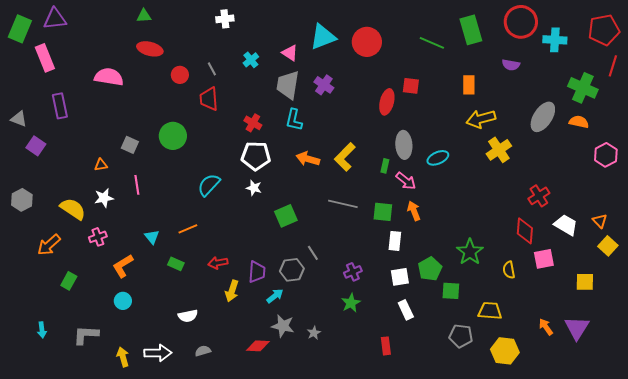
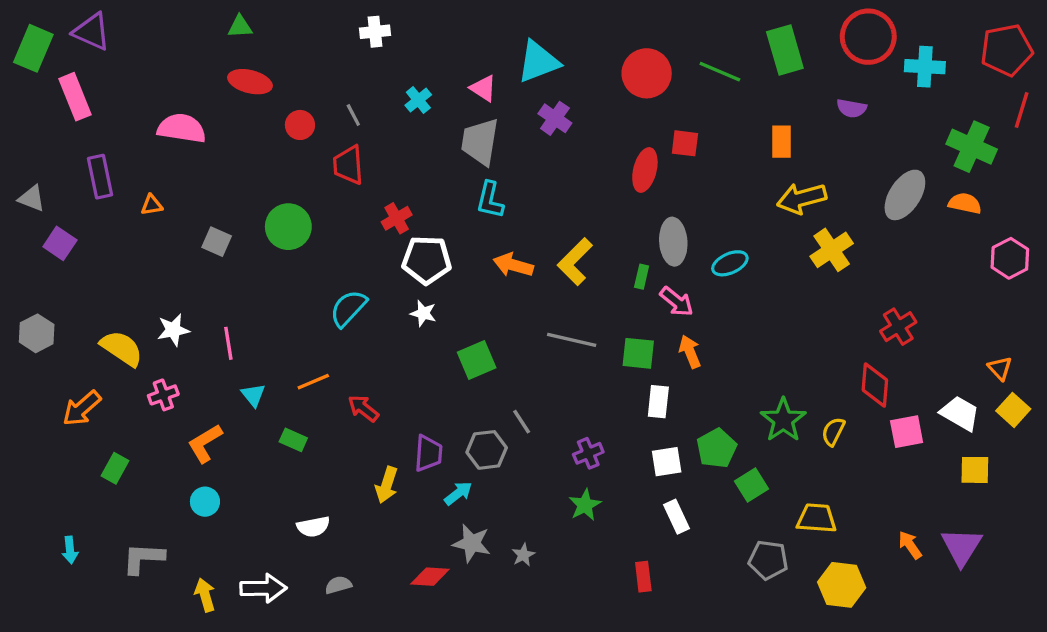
purple triangle: (55, 19) -> (92, 32), turned 30
red circle: (367, 42) -> (647, 73), moved
purple cross: (324, 85) -> (555, 118), moved
red cross: (253, 123) -> (397, 218), moved, turned 30
orange triangle: (101, 165) -> (152, 205), moved
pink line: (137, 185) -> (228, 343), moved
white trapezoid: (566, 225) -> (960, 413), moved
red arrow: (218, 263) -> (363, 408), moved, turned 48
yellow semicircle: (509, 270) -> (833, 432), moved, turned 36
green square: (451, 291) -> (752, 485), turned -36

